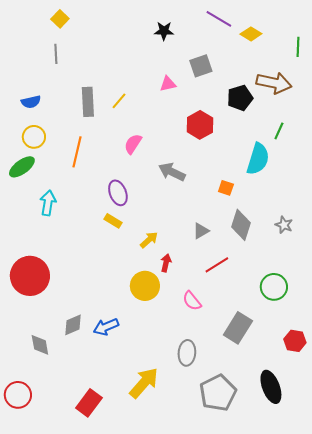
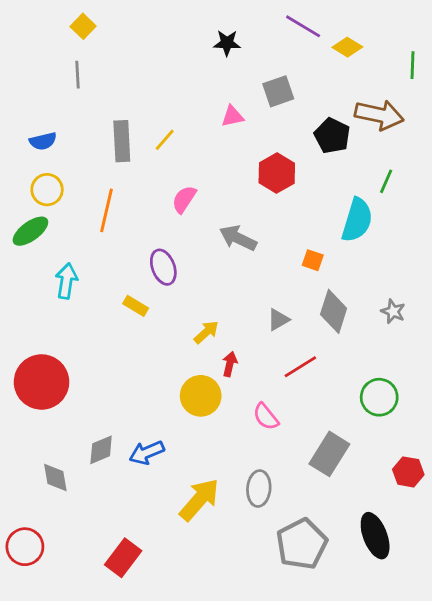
black pentagon: (240, 98) -> (332, 136), turned -30
yellow rectangle: (113, 221) -> (136, 306), moved
yellow arrow: (144, 383) -> (199, 500), moved

